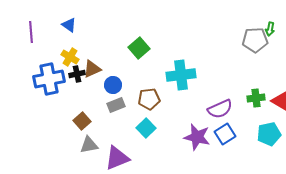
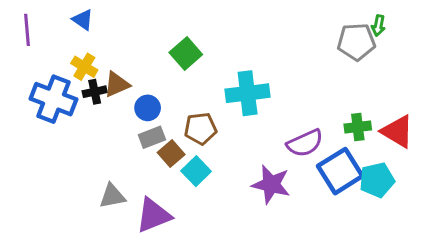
blue cross: (49, 79) -> (53, 99), turned 32
brown square: (82, 121) -> (171, 153), moved
blue square: (225, 134) -> (340, 171), moved, size x1.4

